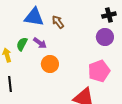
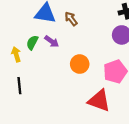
orange circle: (50, 64) -> (80, 64), moved

